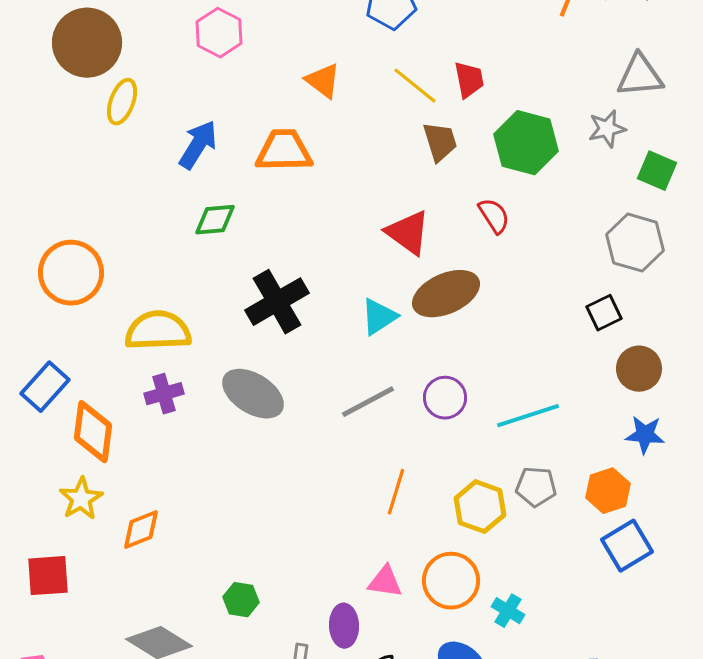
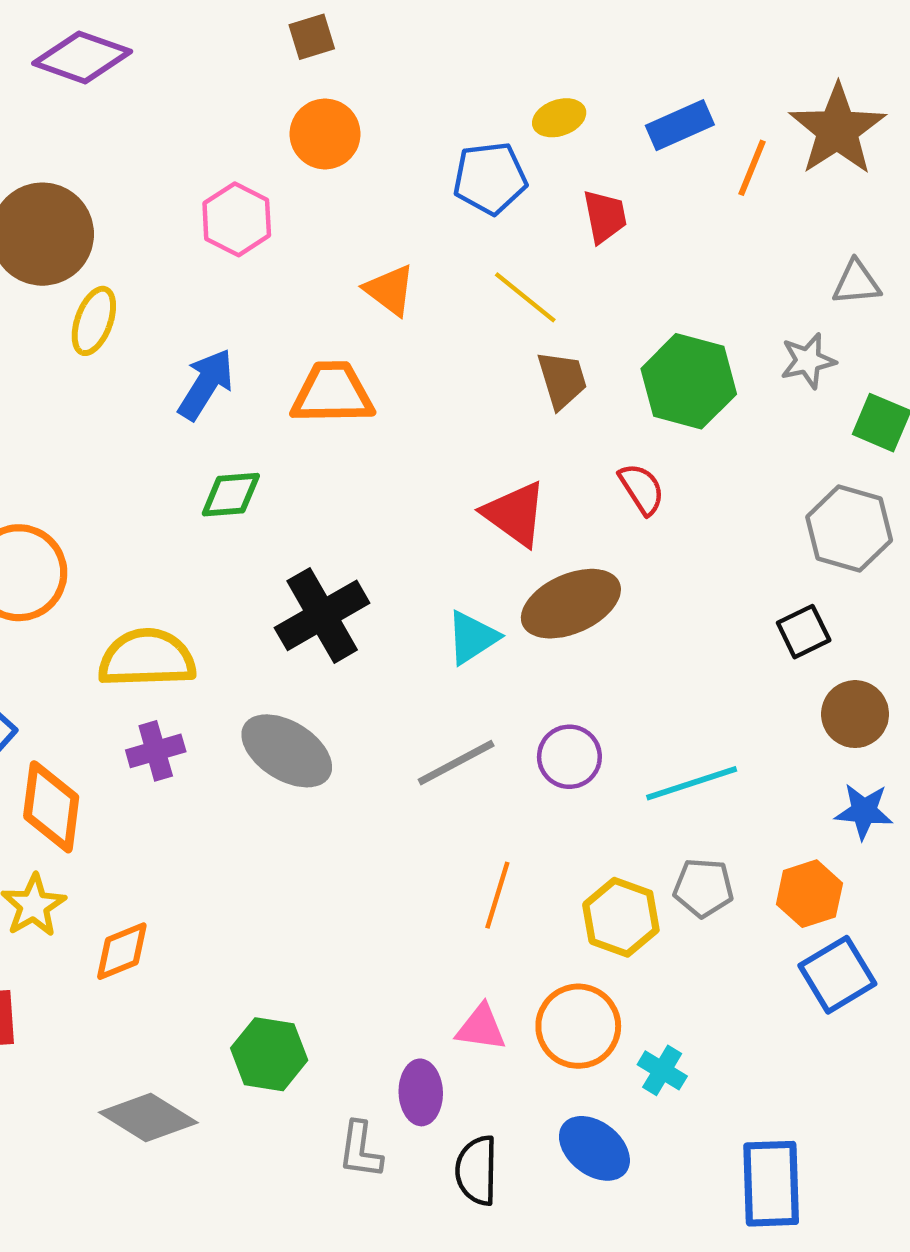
gray triangle: (640, 76) -> (857, 283), size x0.7
red trapezoid: (469, 80) -> (605, 216), moved
green hexagon: (241, 600) -> (269, 1054), size x1.4

